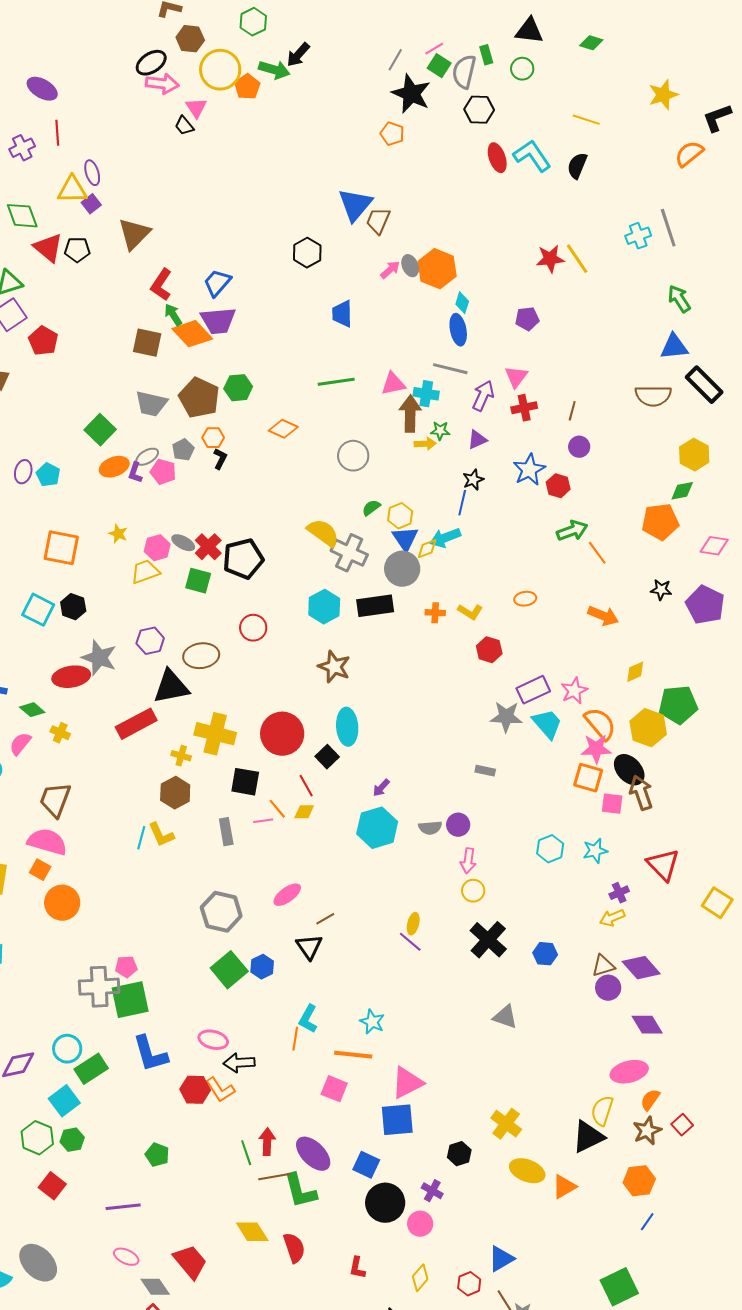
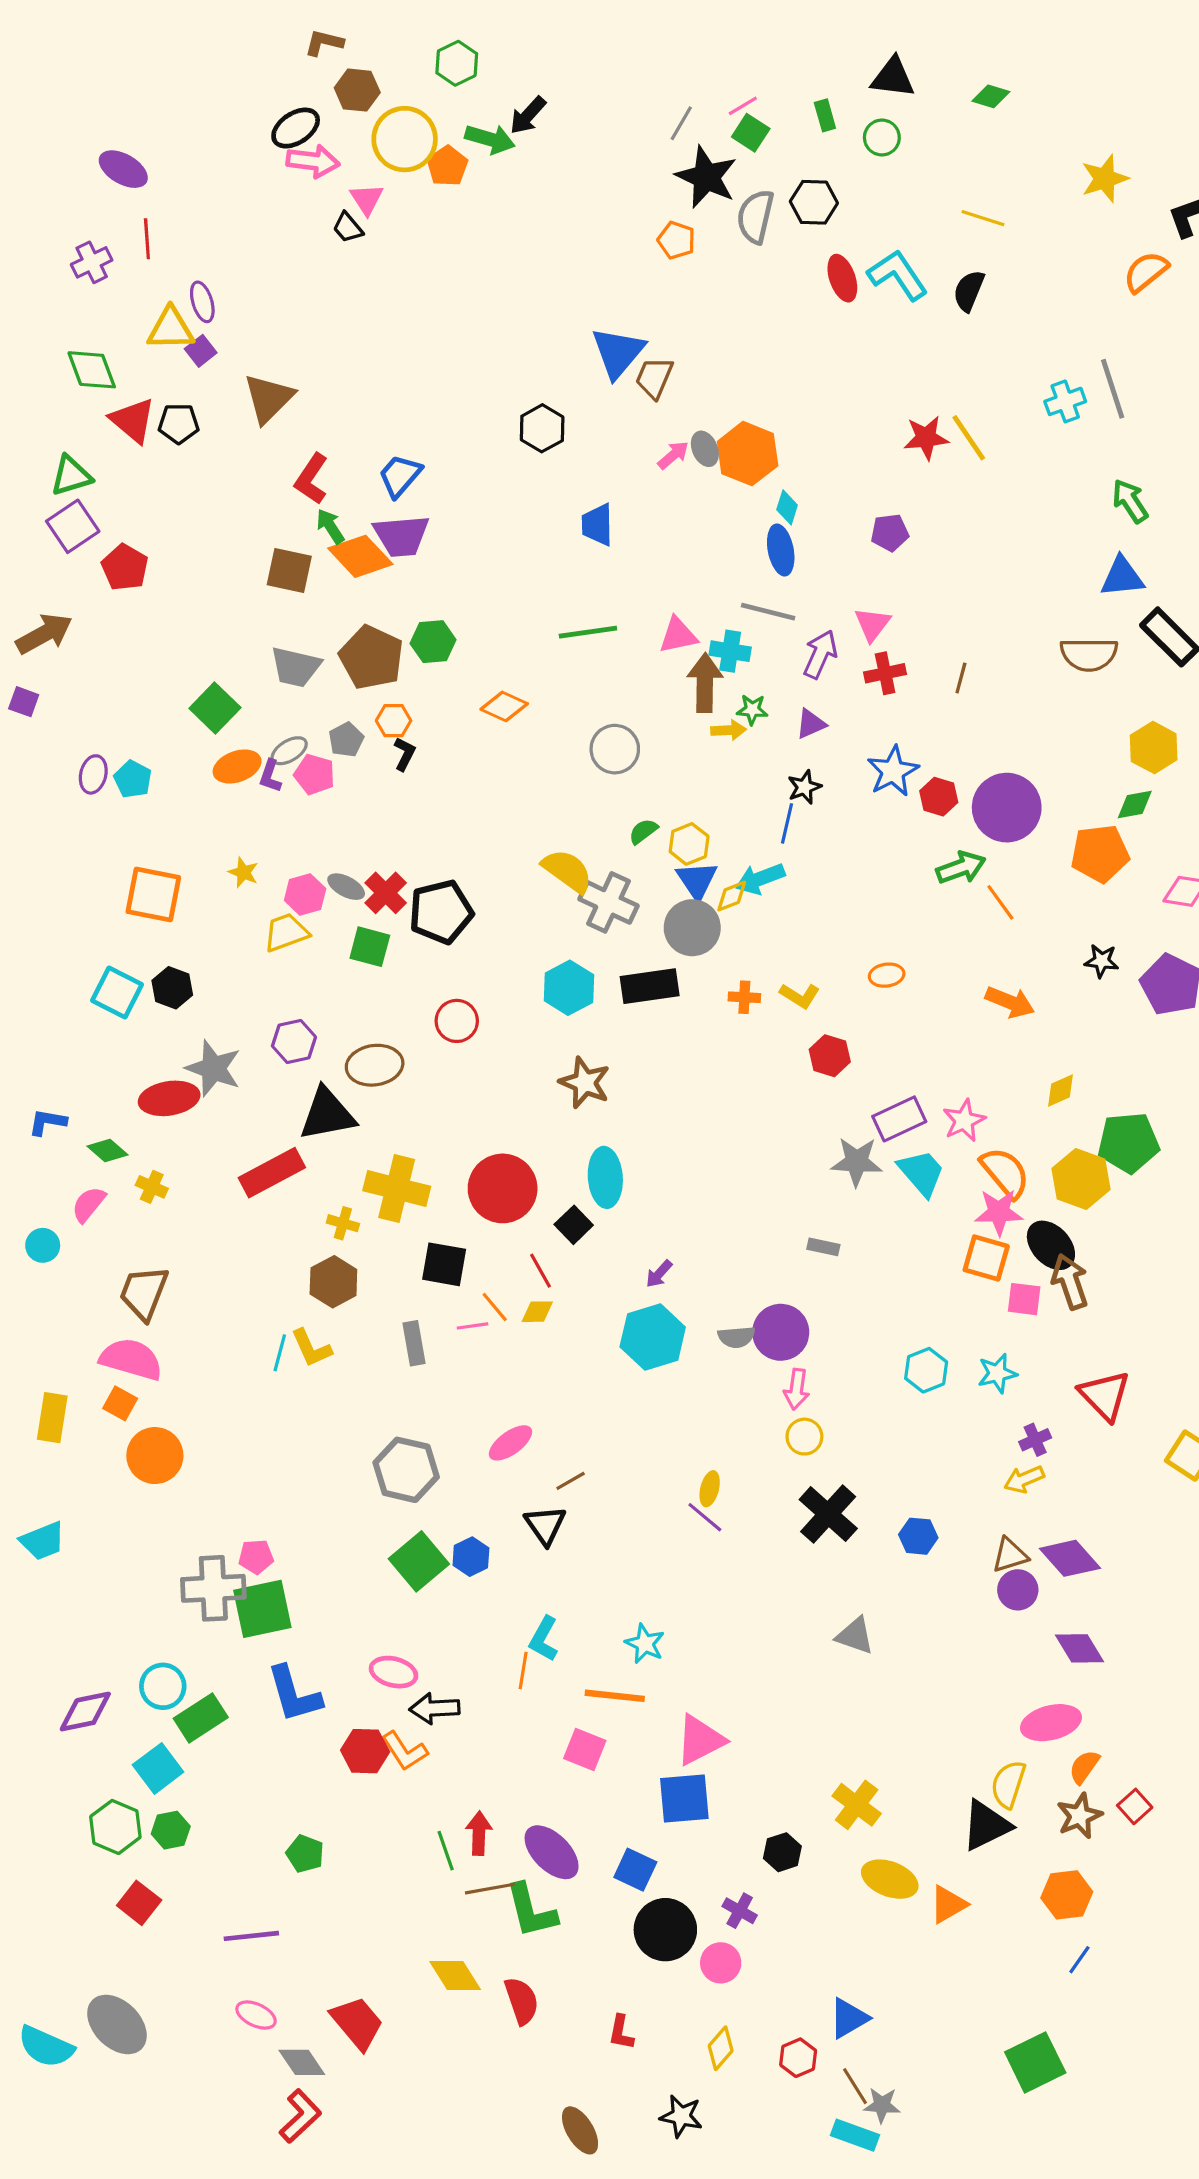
gray semicircle: (464, 72) -> (755, 217), moved
purple circle: (579, 447) -> (1007, 808), moved, size x2.0
purple circle: (458, 825) -> (781, 1332), size x1.5

